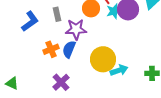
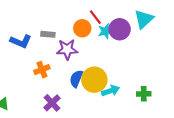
gray rectangle: (57, 14) -> (48, 34), turned -72
blue L-shape: (30, 21) -> (21, 41), turned 60
blue semicircle: (69, 49) -> (76, 79), moved

